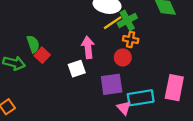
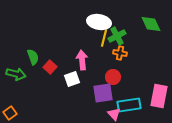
yellow line: (113, 23) -> (104, 38), turned -42
red square: (42, 55) -> (50, 67), moved
red circle: (123, 57) -> (113, 77), moved

